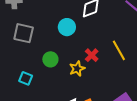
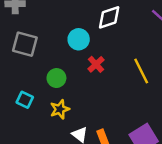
red cross: (92, 55) -> (96, 64), moved
yellow star: (77, 69) -> (60, 109), moved

